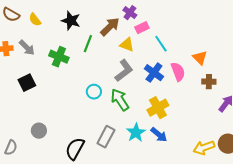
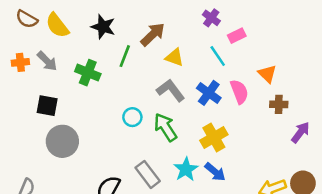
purple cross: (130, 13) -> (211, 18), moved
yellow semicircle: (35, 20) -> (57, 25), size x1.5
pink rectangle: (142, 28) -> (237, 36), moved
gray L-shape: (124, 71) -> (171, 90), turned -90
black square: (27, 83) -> (47, 106), turned 36
gray circle: (39, 131) -> (62, 141), moved, size x1.6
gray rectangle: (106, 137) -> (148, 174), turned -65

